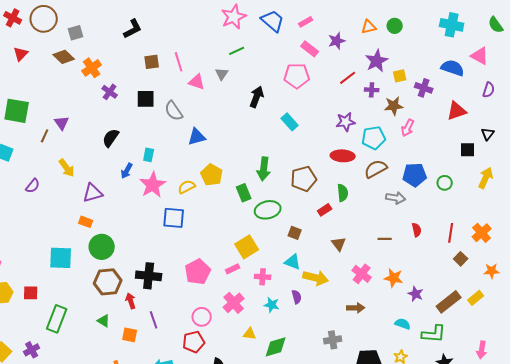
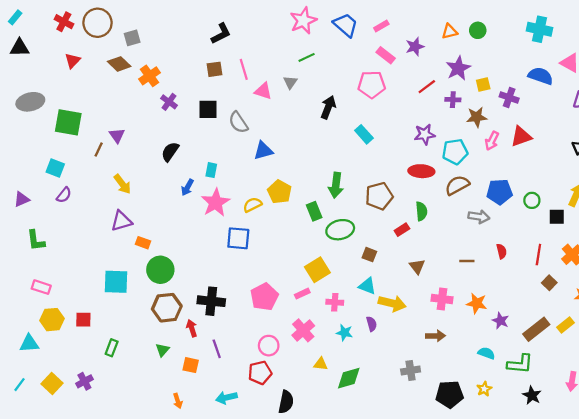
black L-shape: (133, 29) -> (221, 34), moved
red triangle: (457, 111) -> (521, 136), moved
black square: (468, 150) -> (557, 217), moved
purple semicircle: (33, 186) -> (64, 195), moved
purple triangle: (93, 193) -> (121, 221), moved
pink cross: (362, 274) -> (442, 299), turned -30
green rectangle: (57, 319) -> (112, 348), size x0.6
green triangle: (104, 321) -> (162, 350), turned 40

